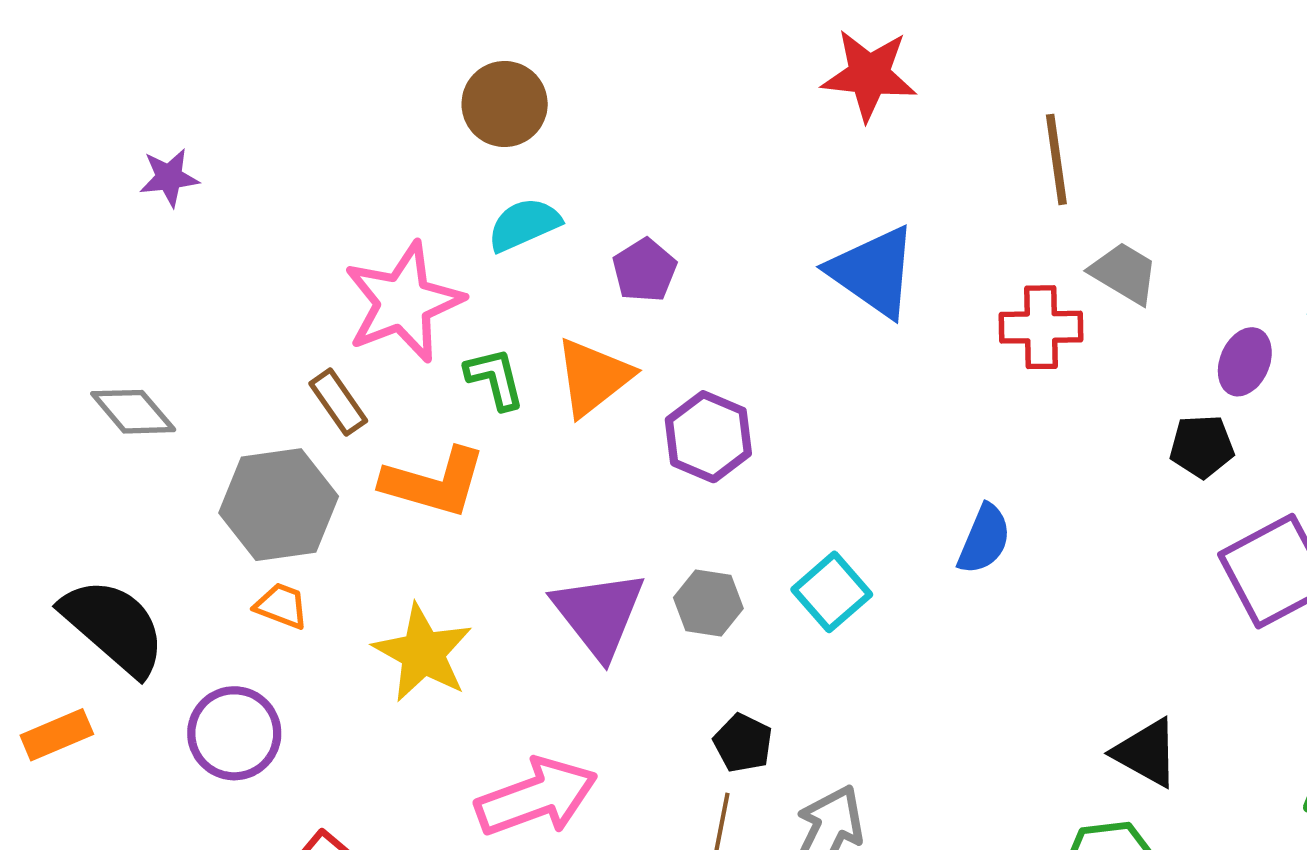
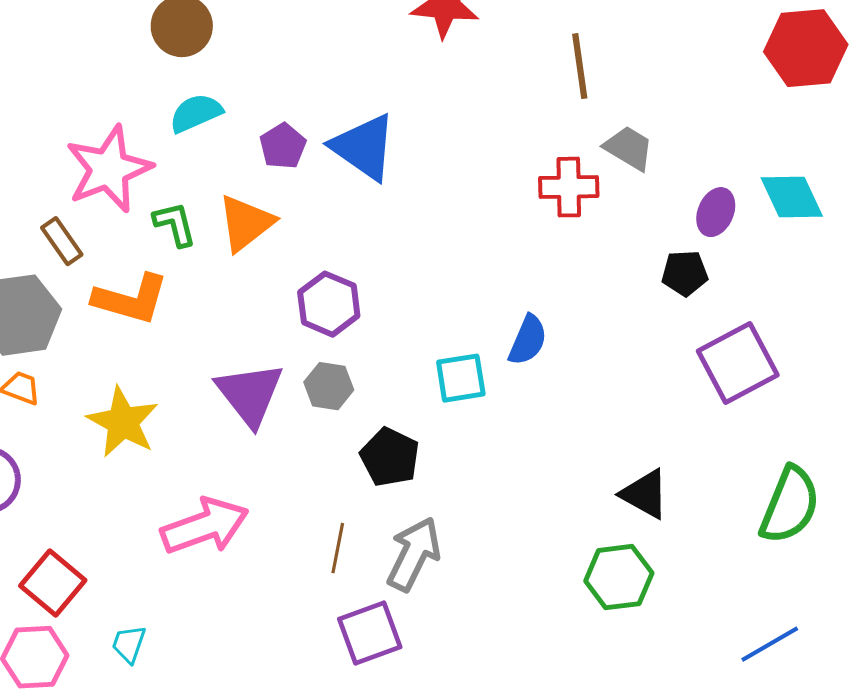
blue triangle: (873, 272) -> (364, 147), moved
purple hexagon: (708, 437) -> (329, 304), moved
cyan square: (832, 592) -> (461, 378), moved, turned 32
black pentagon: (743, 743) -> (390, 457), moved, size x1.4

